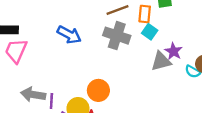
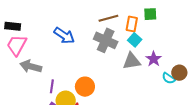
gray triangle: (161, 61) -> (132, 61), moved
gray arrow: (33, 94) -> (31, 66), moved
purple line: (51, 101) -> (52, 86), moved

